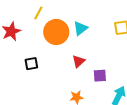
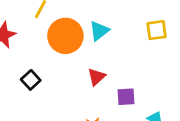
black square: (31, 64) -> (31, 80), turned -32

